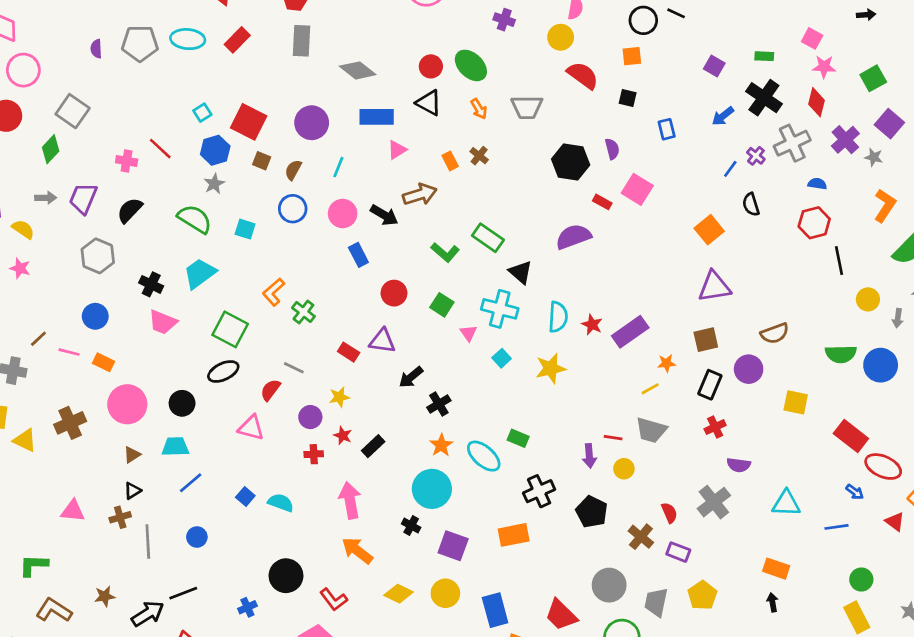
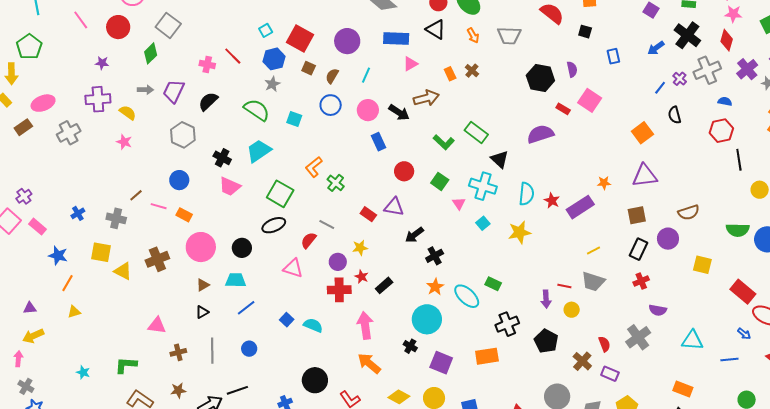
orange star: (666, 363) -> (604, 183), moved
red cross: (314, 454) -> (339, 290), size x1.6
brown cross: (120, 517) -> (178, 352), moved

